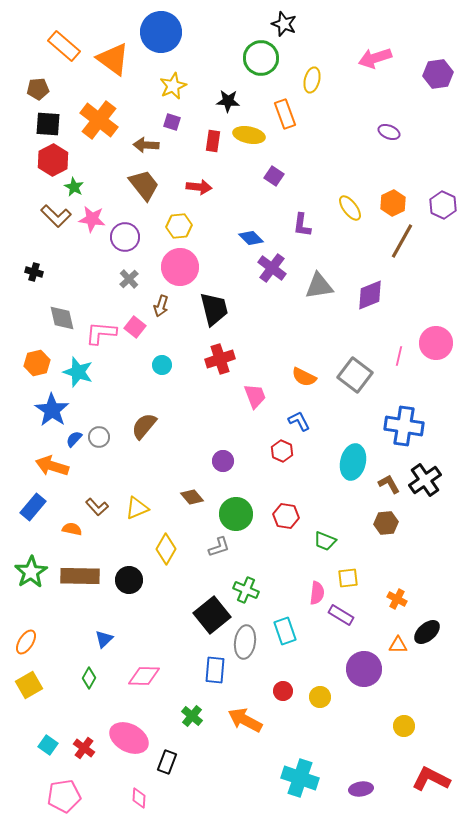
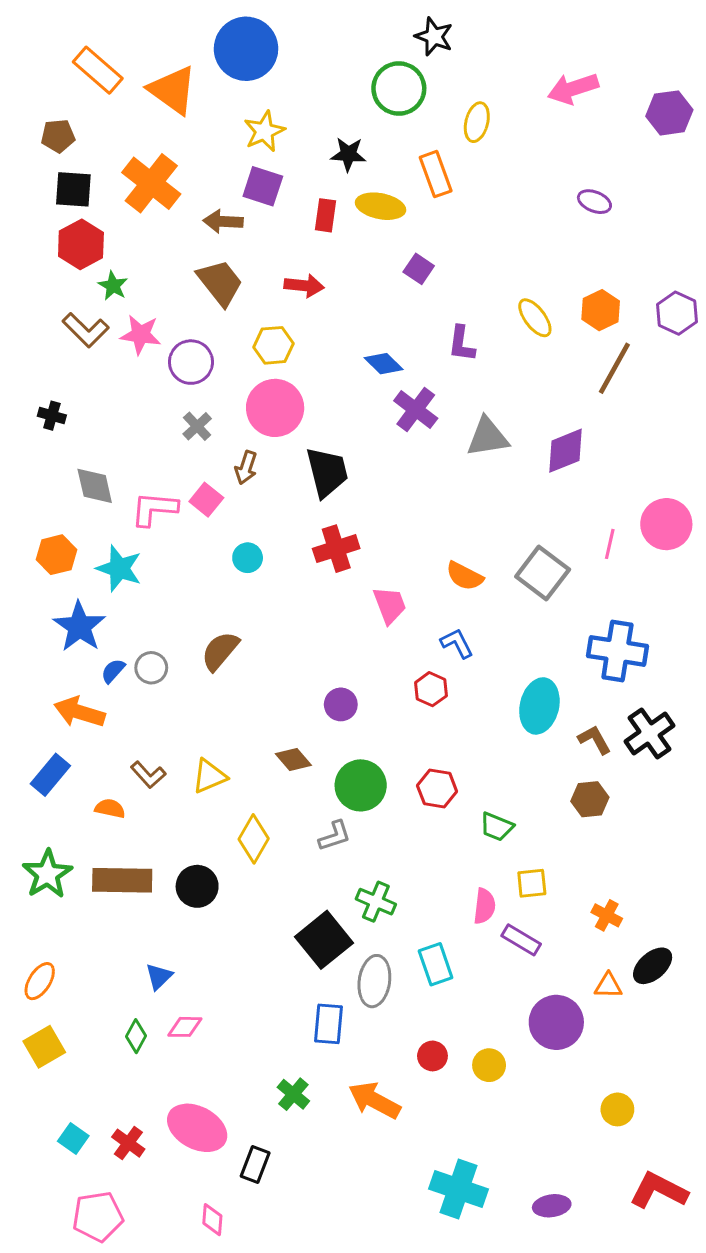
purple square: (172, 122) -> (263, 186), size x1.5
pink diamond: (144, 676) -> (185, 1027), moved, size x0.7

